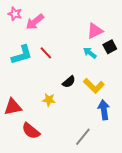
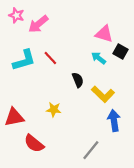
pink triangle: (95, 31) -> (104, 34), turned 42
black square: (110, 47) -> (121, 51), turned -32
black semicircle: (69, 82) -> (78, 80), moved, turned -72

